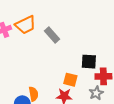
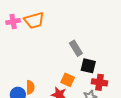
gray rectangle: (52, 35) -> (76, 48), moved

